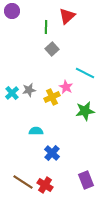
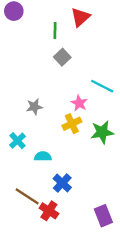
cyan cross: (12, 93) -> (17, 141), moved
yellow cross: (52, 97) -> (72, 124), moved
brown line: (23, 182) -> (27, 196), moved
red cross: (45, 185) -> (49, 211), moved

